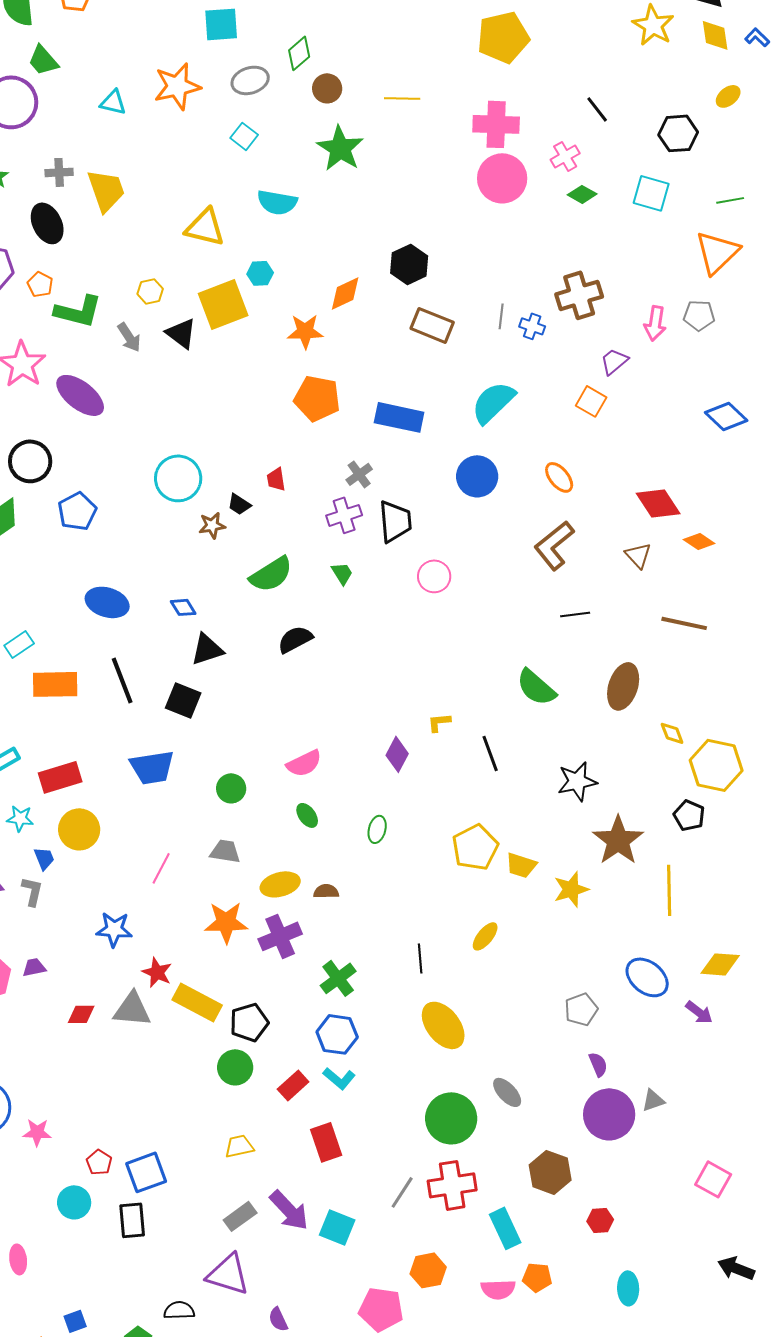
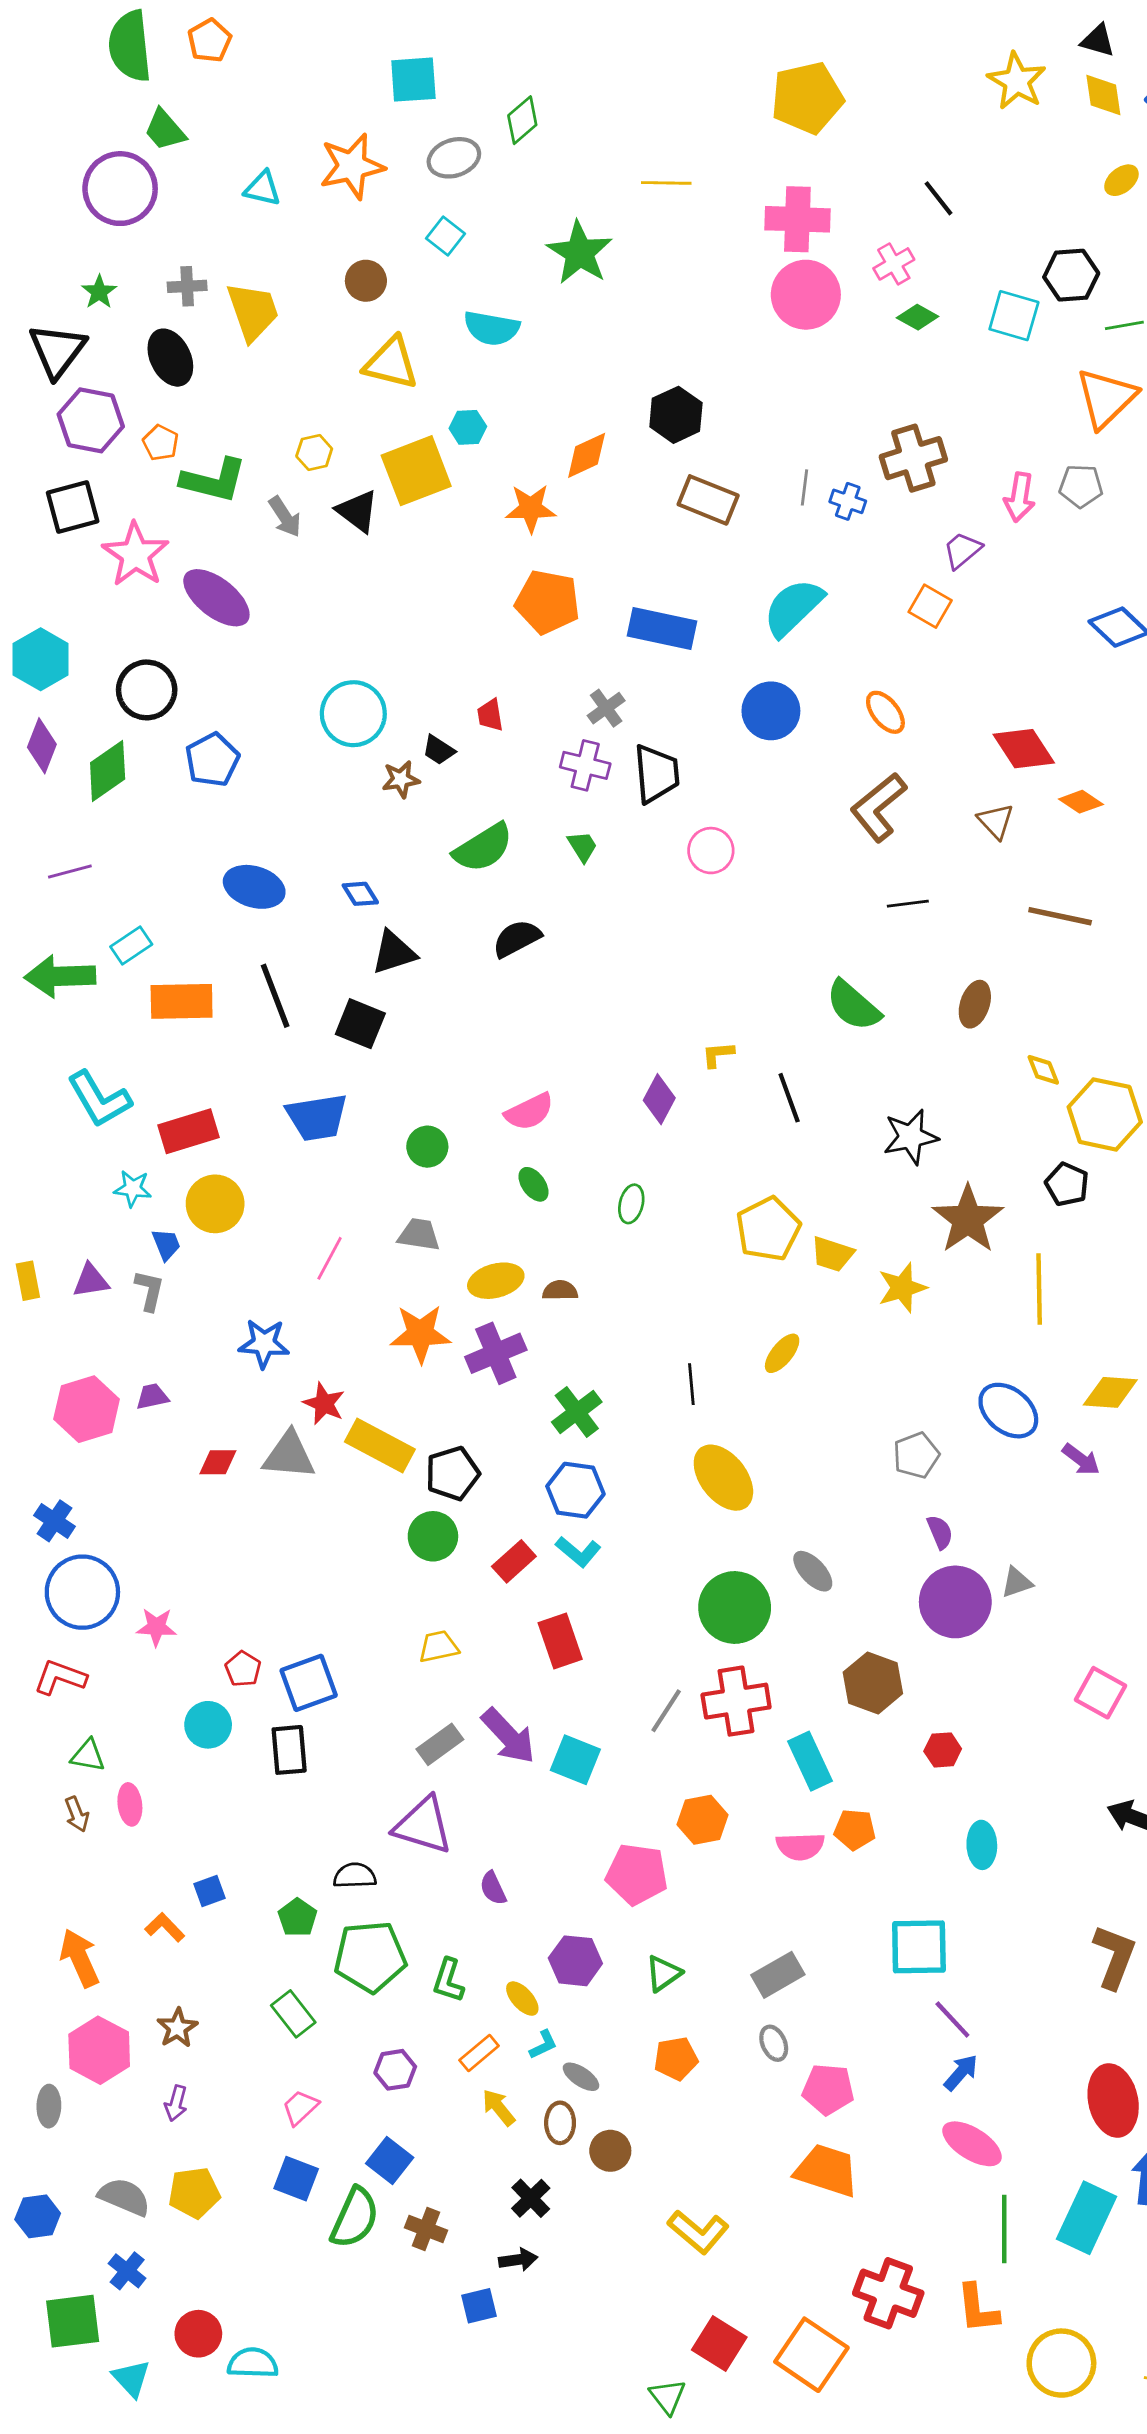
brown circle: (327, 88) -> (366, 281), moved
black hexagon: (678, 133) -> (1071, 275), moved
purple cross: (344, 515) -> (585, 765), turned 32
brown ellipse: (623, 686) -> (975, 1004), size x0.7

